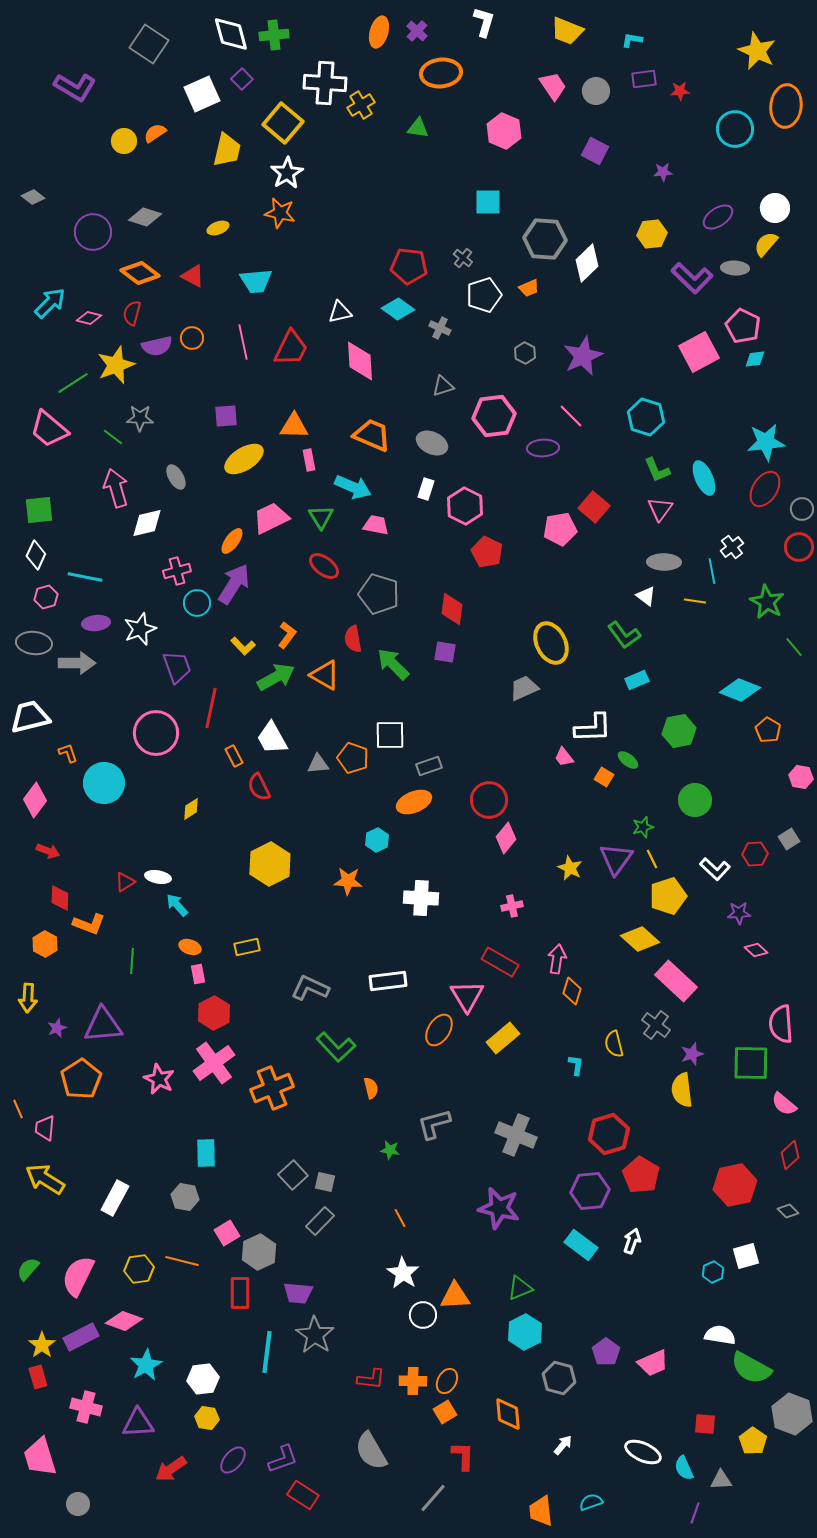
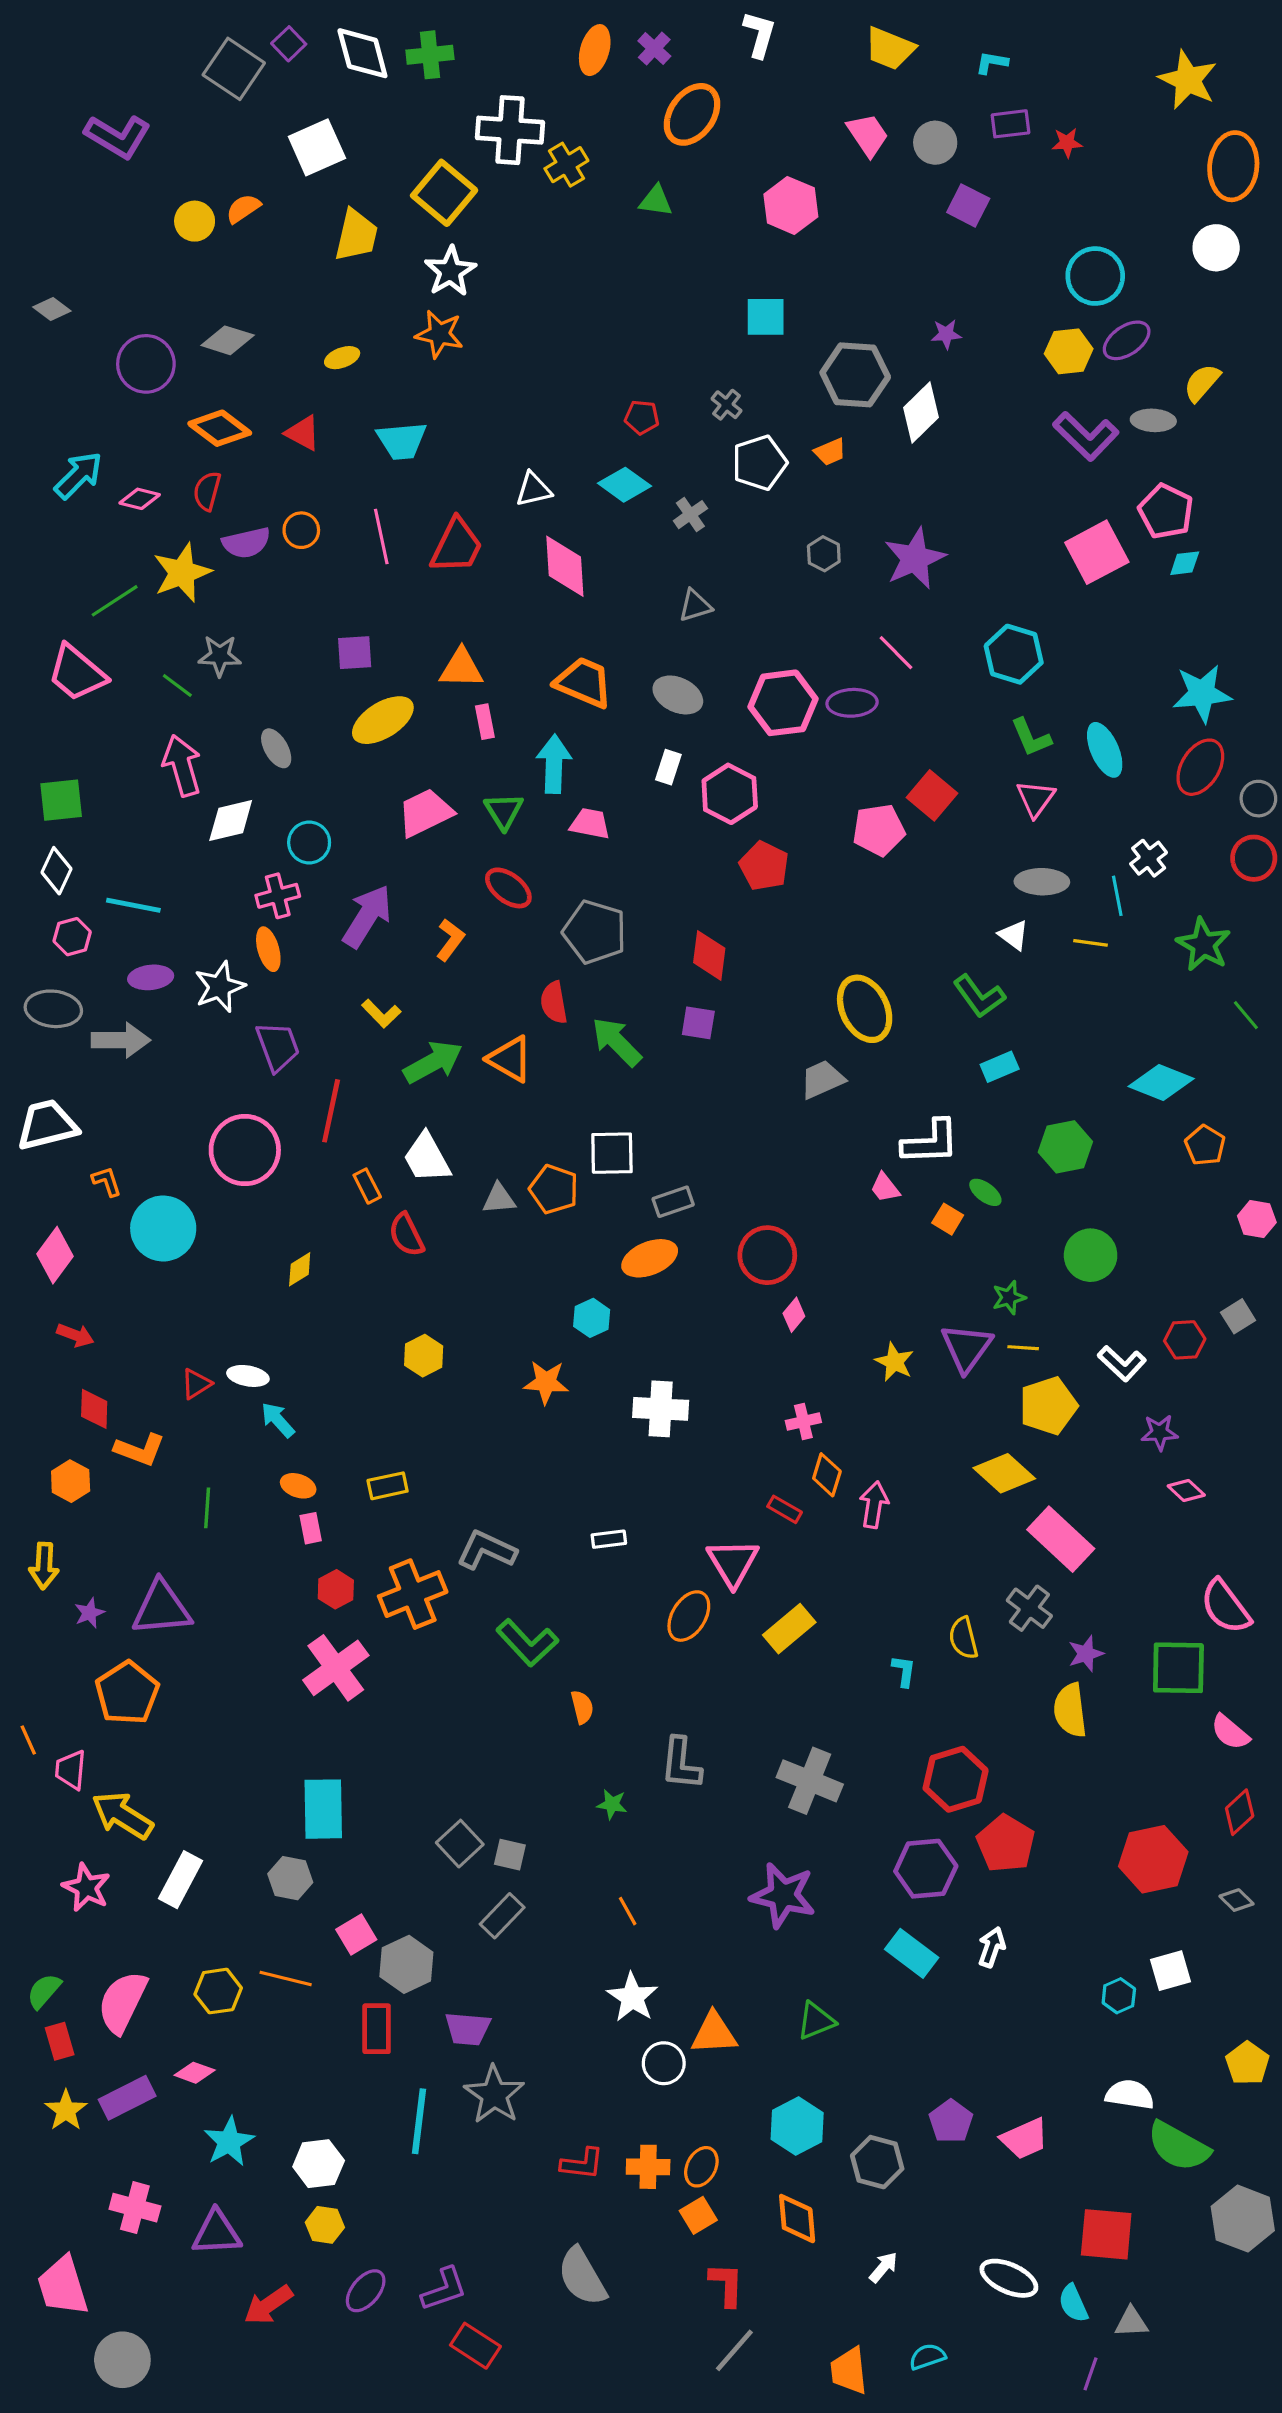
orange ellipse: (441, 73) -> (692, 114), turned -48
purple square: (242, 79) -> (289, 44), moved
cyan circle: (735, 129) -> (1095, 276), moved
purple square: (595, 151) -> (968, 205), moved
purple star: (663, 172) -> (946, 334), moved
white circle: (775, 208) -> (1216, 248), moved
yellow hexagon: (652, 234) -> (1069, 351), moved
red pentagon: (409, 266) -> (642, 417), size x0.6
gray cross: (440, 328) -> (690, 515), turned 30
pink hexagon: (494, 416) -> (783, 703), moved
cyan arrow: (353, 487) -> (554, 764), turned -111
orange ellipse: (232, 541) -> (268, 949), moved, turned -52
cyan circle: (197, 603) -> (309, 842), moved
orange L-shape: (287, 635) -> (450, 940), moved
pink diamond: (506, 838) -> (794, 1315), size x0.7
yellow line: (652, 859) -> (1023, 1348), turned -60
yellow hexagon: (270, 864) -> (424, 1356), size x0.6
red rectangle: (500, 962) -> (785, 1509), size x0.6
white rectangle: (388, 981) -> (609, 1539), size x0.6
orange diamond: (572, 991) -> (827, 1475), moved
red hexagon: (214, 1013) -> (336, 1589), size x0.7
pink semicircle: (781, 1024) -> (1225, 1607), turned -33
pink star: (159, 1079) -> (86, 1887), moved
orange cross: (272, 1088) -> (413, 1594), moved
gray L-shape: (434, 1124) -> (681, 1764), turned -69
cyan rectangle: (206, 1153) -> (323, 1809), size x1.4
yellow arrow: (45, 1179) -> (122, 1815), moved
pink diamond: (124, 1321) -> (195, 2073), size x0.7
cyan hexagon: (525, 1332) -> (797, 2126), moved
red rectangle: (38, 1377) -> (60, 2041), moved
red square: (705, 1424) -> (1106, 2234), size x1.6
yellow pentagon: (753, 1441) -> (1247, 2063), moved
gray line: (433, 1498) -> (734, 2350), moved
gray circle: (78, 1504) -> (122, 2360), size x1.5

